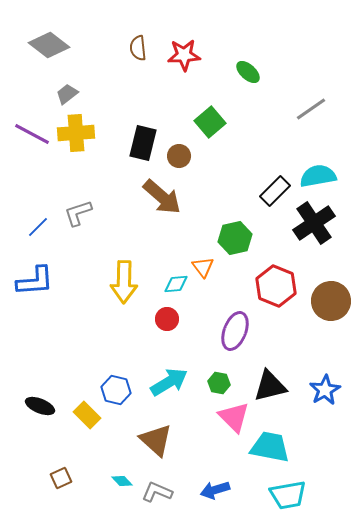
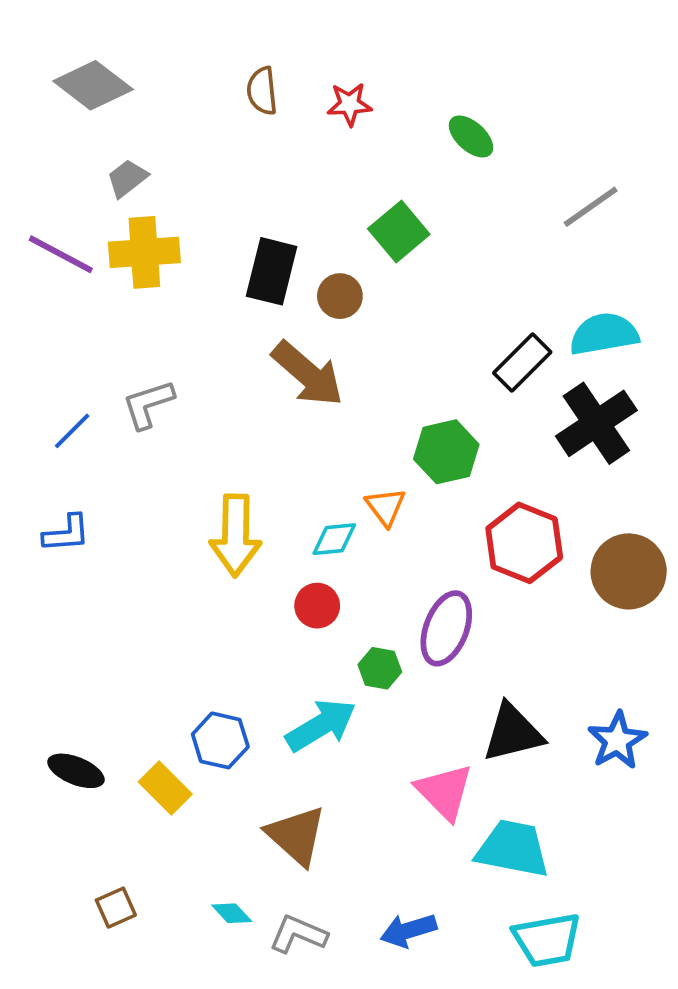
red star: (184, 55) -> (349, 104), size x0.7
blue L-shape: (35, 281) -> (66, 533), size x0.7
green hexagon: (219, 383) -> (380, 668), moved

